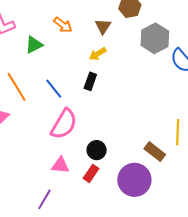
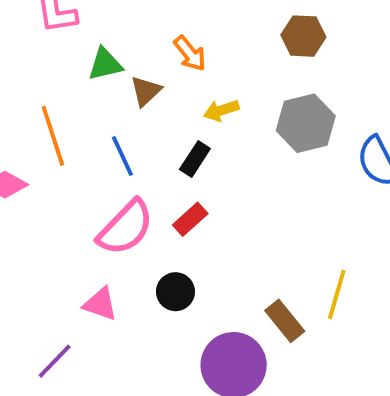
orange arrow: (63, 25) -> (190, 53), moved
brown triangle: (103, 26) -> (146, 91), moved
gray hexagon: (155, 38) -> (306, 123), moved
red rectangle: (91, 173) -> (190, 219), moved

